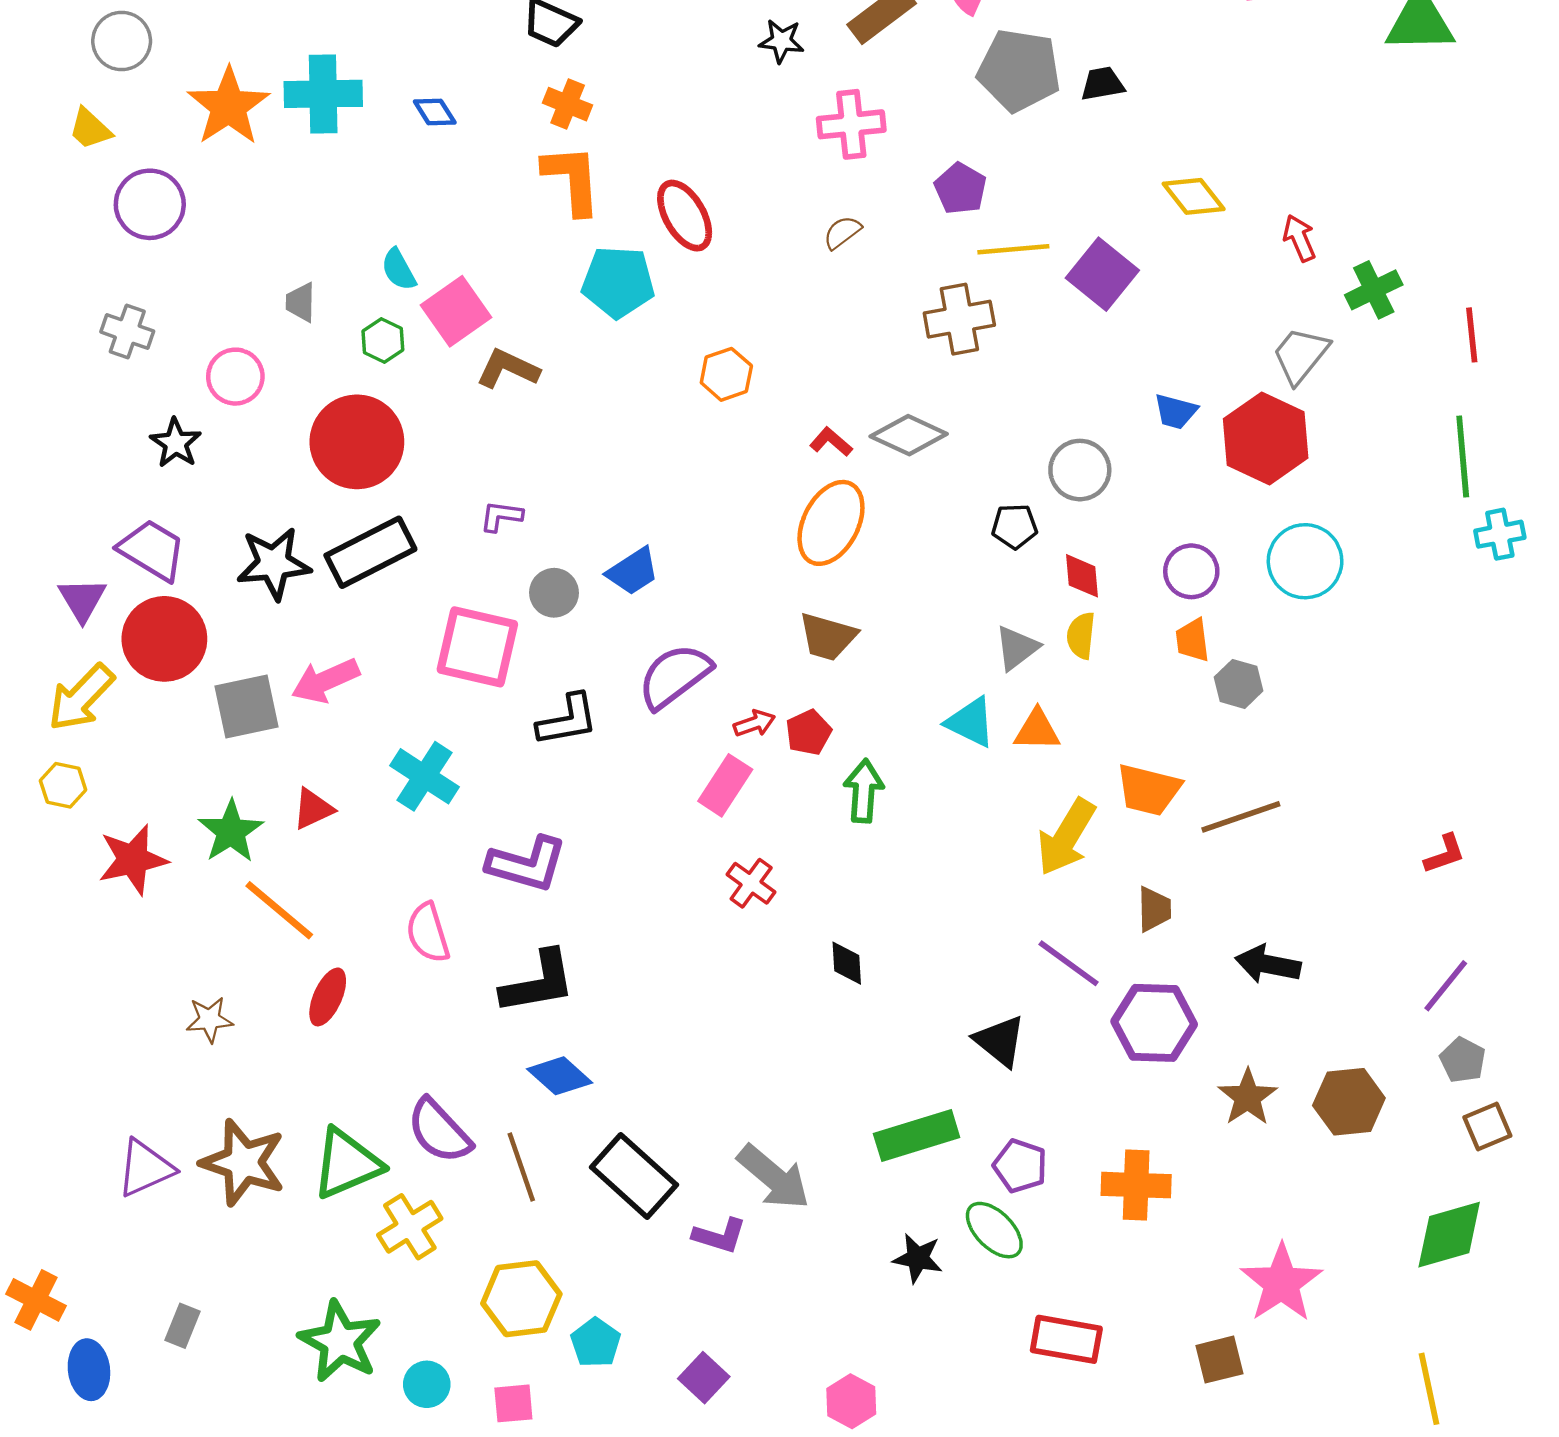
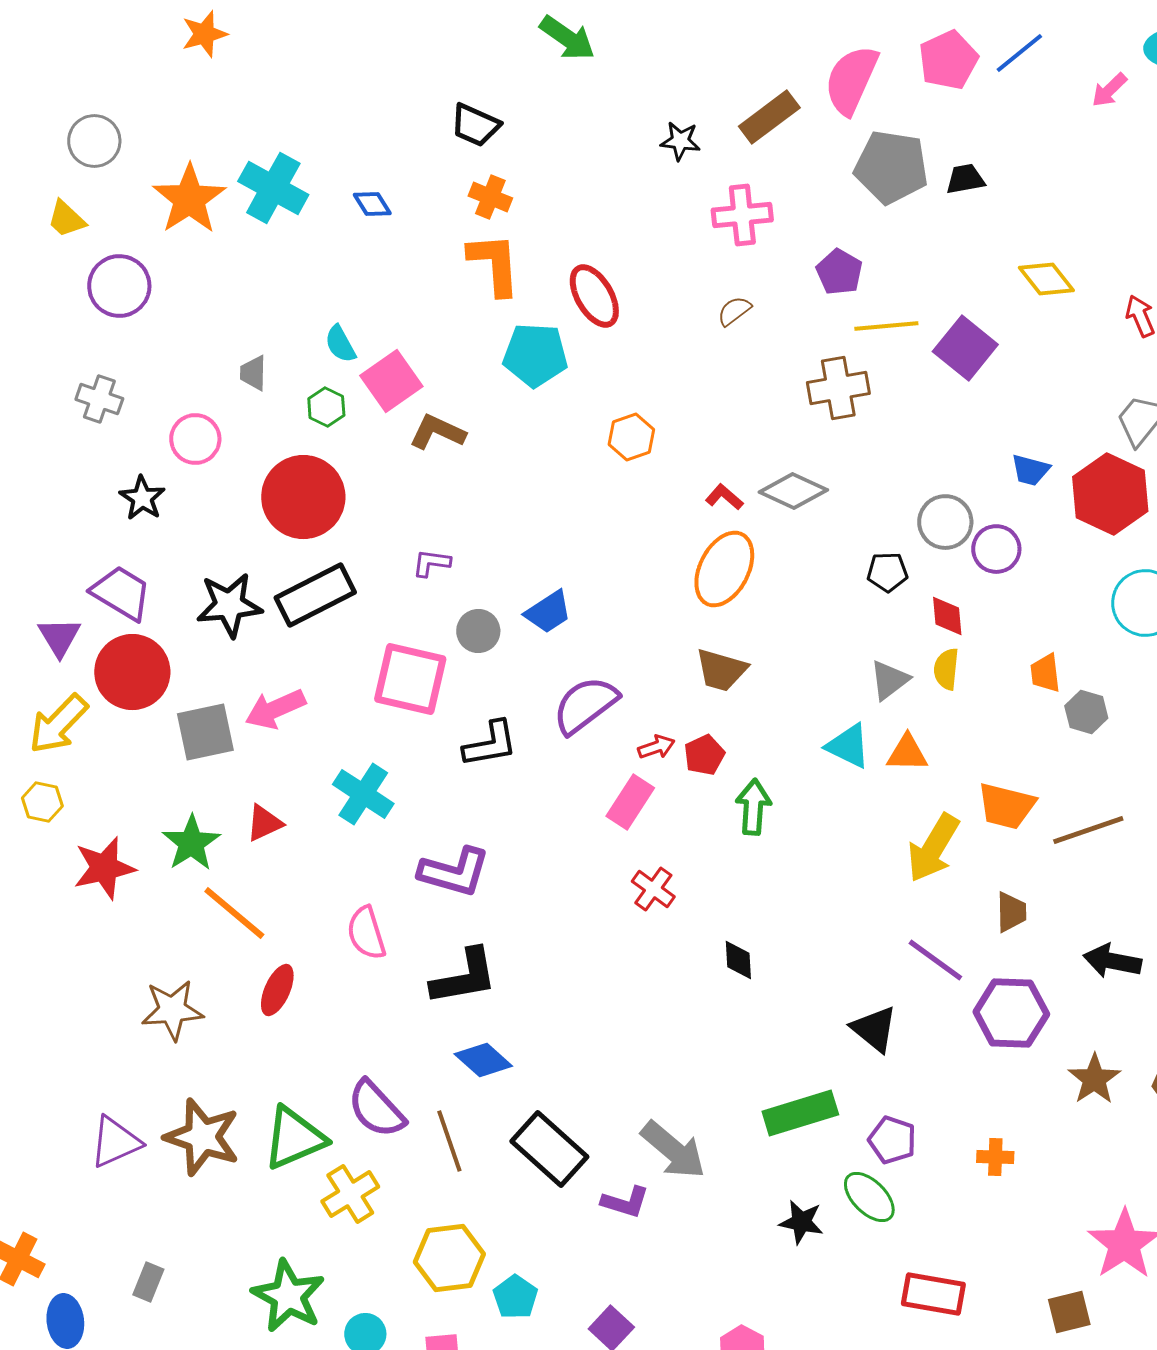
cyan cross: (323, 94) -> (273, 188), turned 30
purple circle: (1191, 571) -> (996, 549), moved
brown star: (209, 1020) -> (172, 1010), size x1.5
orange cross: (1136, 1185) -> (995, 1157), size x0.6

